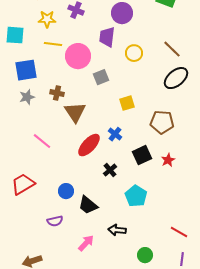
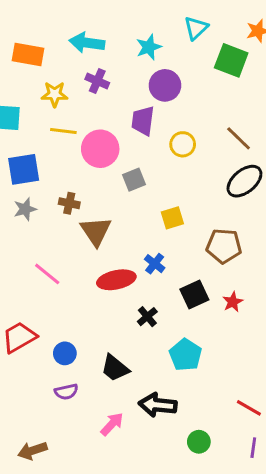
red ellipse: (89, 145) -> (116, 280), turned 35
blue circle: (66, 191) -> (65, 353), moved
black arrow: (117, 230) -> (158, 405), size x1.4

